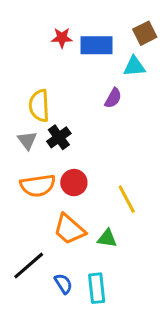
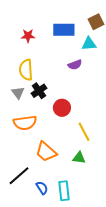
red star: (62, 38) -> (28, 36), moved
purple semicircle: (113, 98) -> (75, 65), turned 40
red circle: (74, 183) -> (62, 108), moved
green triangle: (107, 238) -> (79, 158), moved

